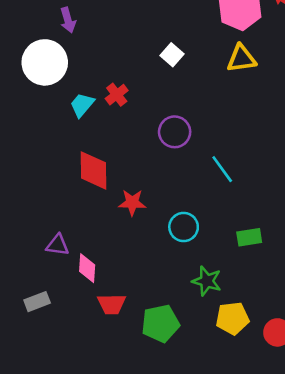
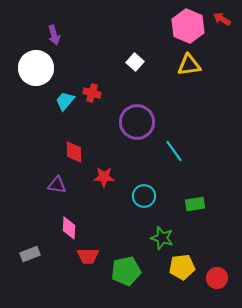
red cross: (117, 95) -> (92, 93), turned -36
purple circle: (175, 132) -> (137, 122), size x1.4
red diamond: (94, 170) -> (74, 152), size x0.7
purple triangle: (58, 245) -> (57, 185), moved

